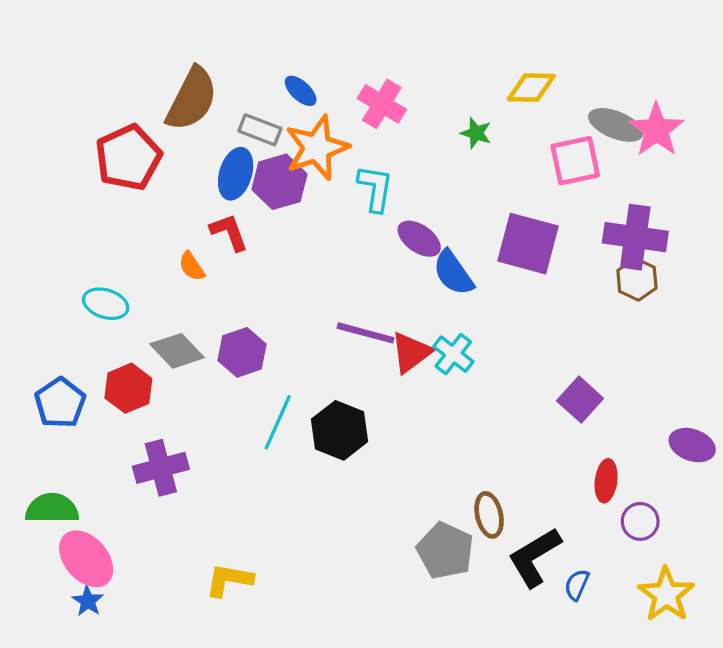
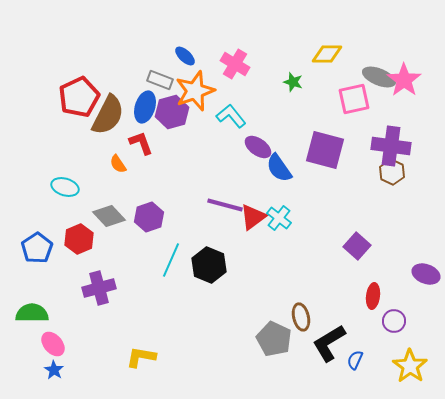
brown semicircle: (192, 99) -> (108, 115), moved
cyan L-shape: (375, 188) -> (231, 116), turned -48
pink ellipse: (86, 559) -> (53, 344), size x0.7

